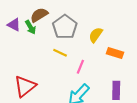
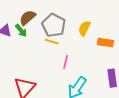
yellow line: (60, 53) -> (52, 42), moved
pink line: (80, 67) -> (66, 62), moved

